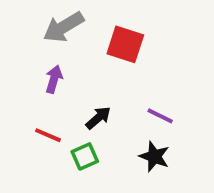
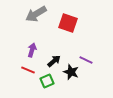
purple arrow: (54, 79) -> (32, 50), moved
black star: (154, 156) -> (71, 72), moved

